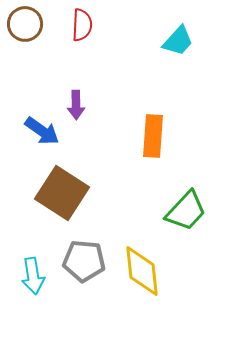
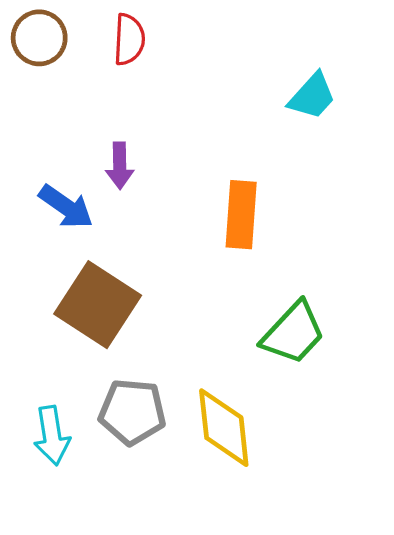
cyan trapezoid: (178, 41) -> (312, 96), moved

